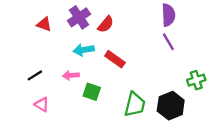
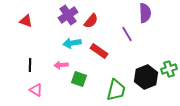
red triangle: (44, 24) -> (26, 21), moved
purple line: (168, 42) -> (127, 34), moved
black line: (35, 75) -> (30, 65), turned -56
black hexagon: (171, 106) -> (146, 77), moved

